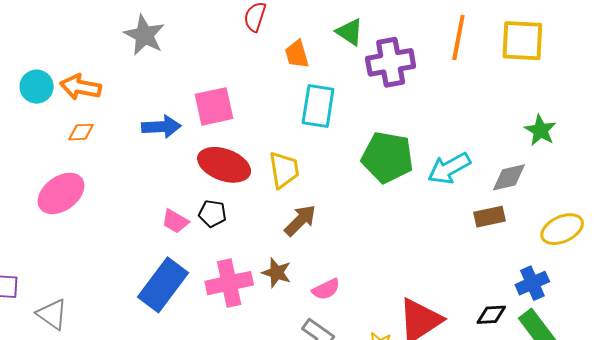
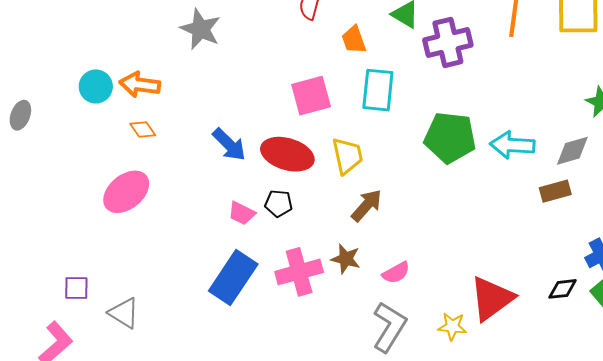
pink square: (214, 106) -> (311, 96), moved
blue arrow: (161, 127) -> (229, 144), moved, turned 51
orange diamond: (81, 132) -> (143, 129), turned 60
cyan arrow: (449, 168) -> (512, 145), turned 36

